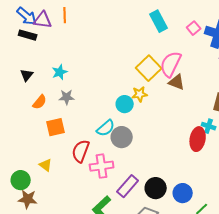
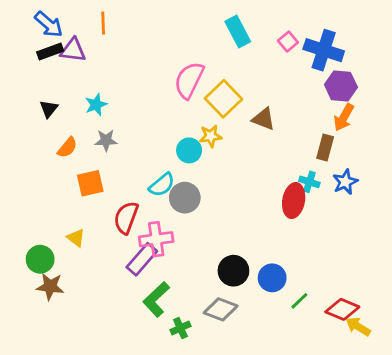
purple triangle: (43, 20) -> (73, 50), moved
black rectangle: (28, 35) -> (50, 52), turned -36
pink semicircle: (171, 64) -> (189, 80), moved
purple rectangle: (128, 186) -> (142, 259), moved

